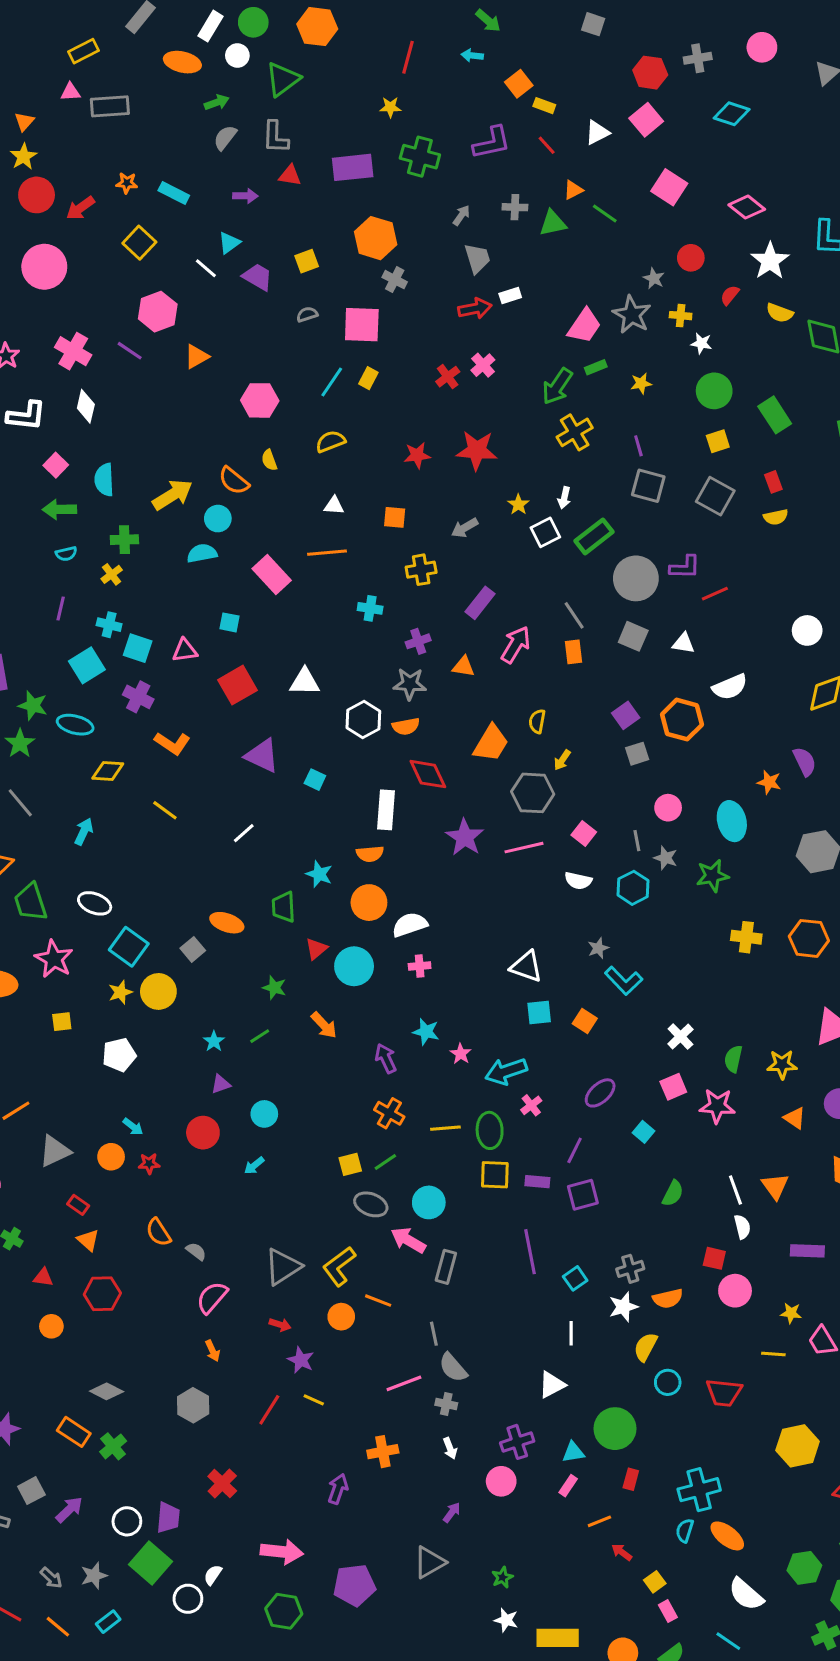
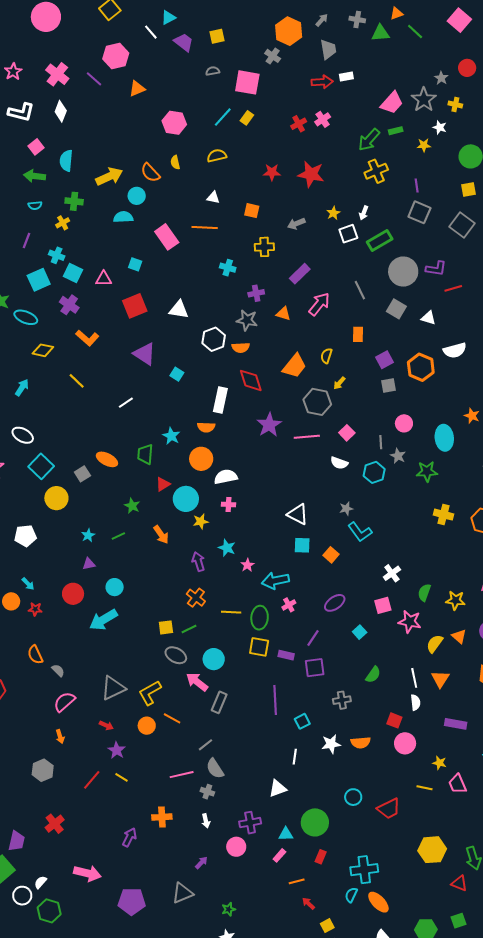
orange hexagon: (376, 238) -> (289, 31), moved
white star: (701, 343) -> (440, 127), moved
orange rectangle: (573, 652) -> (358, 334), moved
yellow star: (120, 992) -> (201, 521), moved
cyan arrow: (254, 1166) -> (103, 620), size x2.0
gray cross: (630, 1269) -> (342, 700), moved
gray line: (434, 1334) -> (205, 745), turned 56
yellow semicircle: (646, 1347) -> (435, 644), moved
red trapezoid: (724, 1393) -> (389, 809), turned -40
green hexagon: (284, 1611) -> (49, 911), moved

